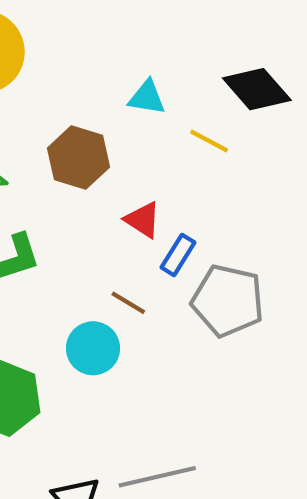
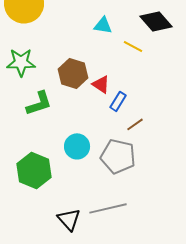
brown hexagon: (78, 158) -> (73, 73), moved
gray pentagon: (228, 301) -> (118, 156), moved
brown line: (128, 303) -> (135, 124), moved, turned -66

